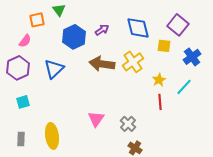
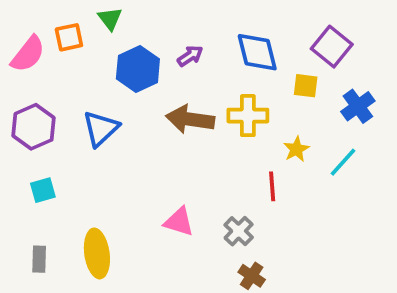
pink semicircle: (25, 41) -> (28, 54), moved, size x1.5
yellow cross: (133, 62) -> (248, 116), turned 35
red line: (160, 102) -> (272, 186), moved
pink triangle: (96, 119) -> (179, 222), turned -48

